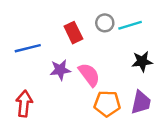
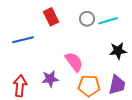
red rectangle: (73, 33) -> (51, 17), moved
purple star: (60, 70) -> (50, 79), moved

